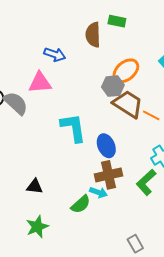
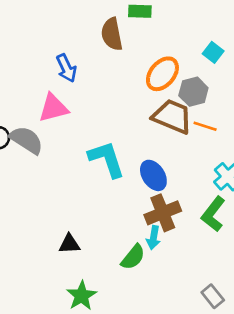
blue arrow: (55, 54) -> (66, 68), turned 55
gray hexagon: (113, 86) -> (193, 92), moved
cyan arrow: (98, 192) -> (153, 238), turned 90

